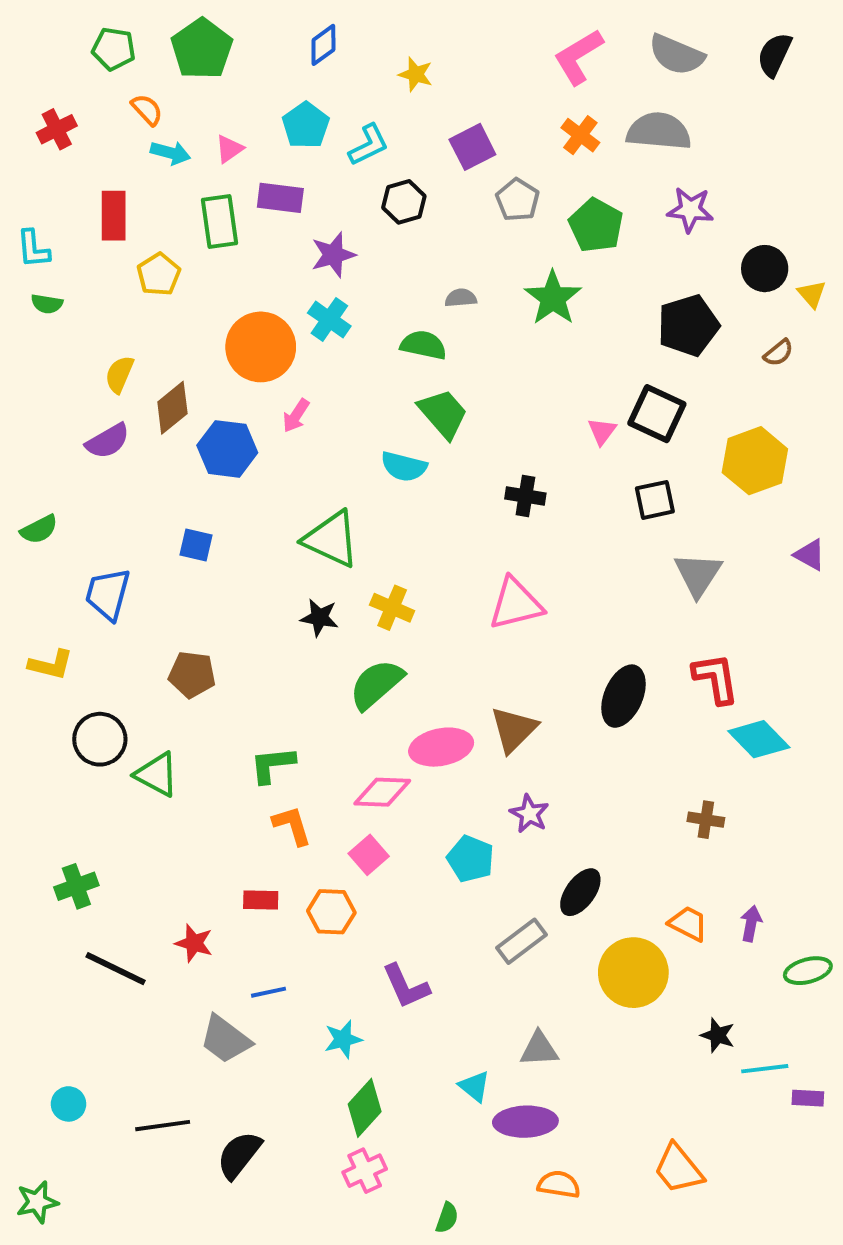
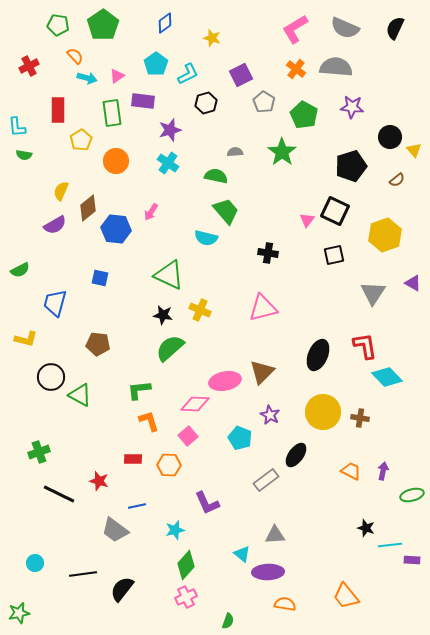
orange circle: (261, 347) -> (116, 161), moved, size x0.7
gray triangle: (698, 574) -> (373, 293), moved
green semicircle: (376, 684) -> (170, 348), moved
yellow circle: (633, 973) -> (323, 412), moved

